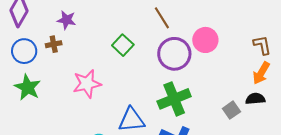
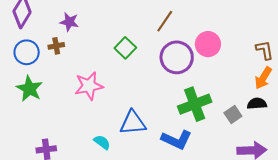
brown line: (162, 18) -> (165, 21), turned 65
green cross: (174, 99) -> (195, 104), moved

